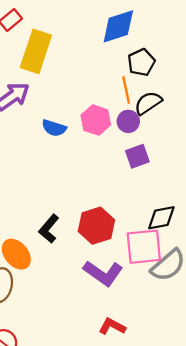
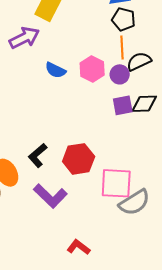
black pentagon: (141, 62) -> (123, 19), moved, turned 30
black diamond: (161, 218) -> (144, 104), moved
purple L-shape: (103, 273) -> (50, 196), moved

